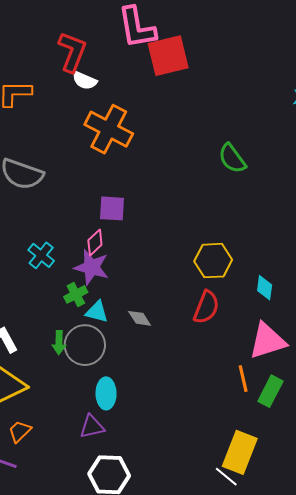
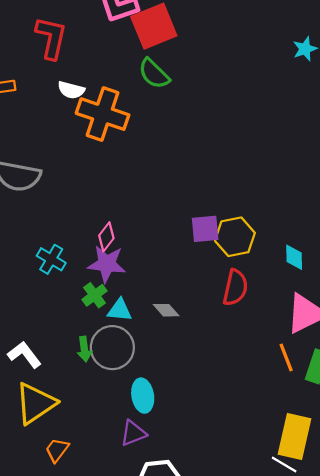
white semicircle: (85, 81) -> (71, 90), moved
green semicircle: (232, 158) -> (154, 74), moved
purple square: (112, 208) -> (205, 229), moved

